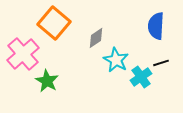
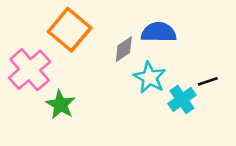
blue semicircle: (156, 26) -> (159, 32), moved, turned 88

